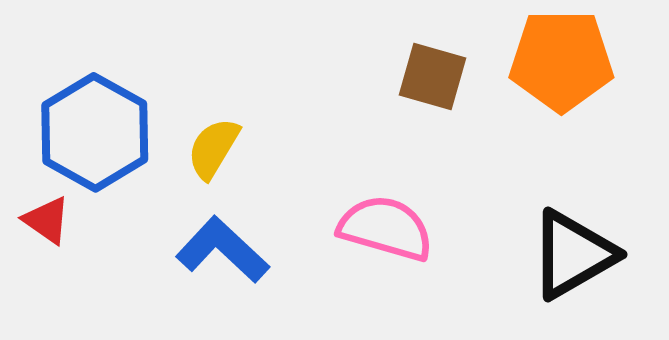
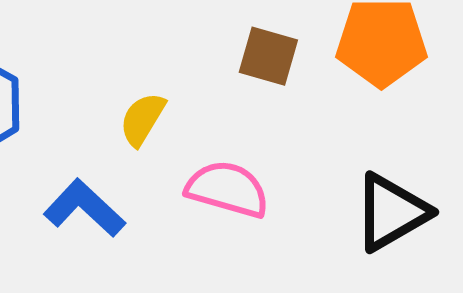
yellow semicircle: (213, 148) -> (142, 119), moved

